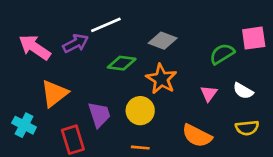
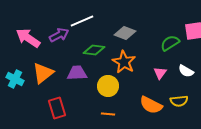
purple trapezoid: (99, 115) -> (77, 73), moved, turned -75
cyan cross: (24, 125) -> (15, 79), moved
yellow semicircle: (247, 128) -> (179, 101), moved

